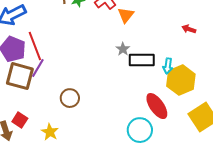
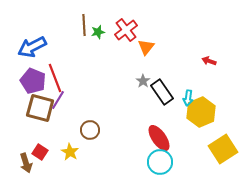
black rectangle: (142, 60) -> (162, 92), turned 55
red ellipse: (157, 106) -> (159, 138), moved
yellow star: (50, 132) -> (70, 152), moved

